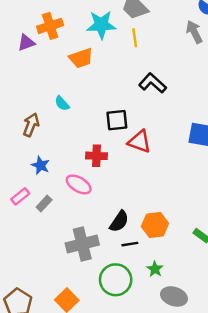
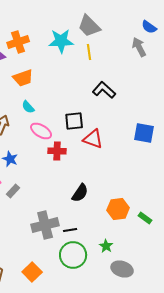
orange trapezoid: (81, 58) -> (23, 78), moved
pink ellipse: (79, 184) -> (41, 131), moved
black semicircle: (119, 221) -> (80, 193), moved
orange hexagon: (155, 225) -> (118, 209), moved
black line: (130, 244) -> (70, 230), moved

